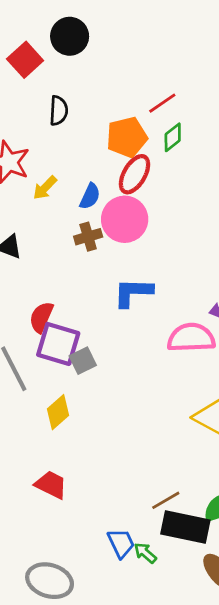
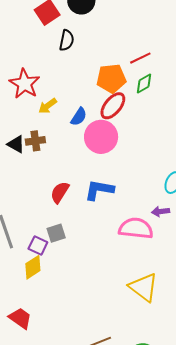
black semicircle: (59, 111) -> (67, 40), moved
brown cross: (88, 237) -> (35, 141), moved
red semicircle: (41, 317) -> (60, 192), moved
purple square: (58, 344) -> (38, 246), moved, size x0.6

